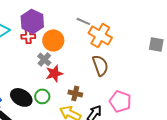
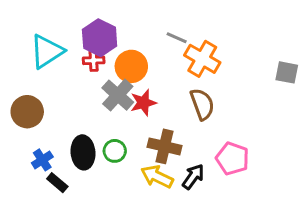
gray cross: (44, 59) -> (118, 95), size x1.5
red star: (54, 73) -> (143, 103), moved
brown cross: (75, 93) -> (165, 146), size x1.5
black ellipse: (21, 97) -> (83, 152), turned 55

